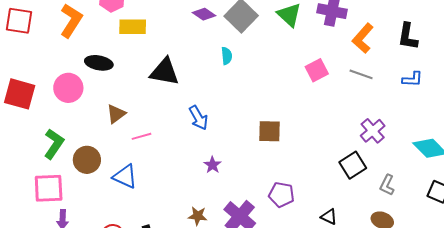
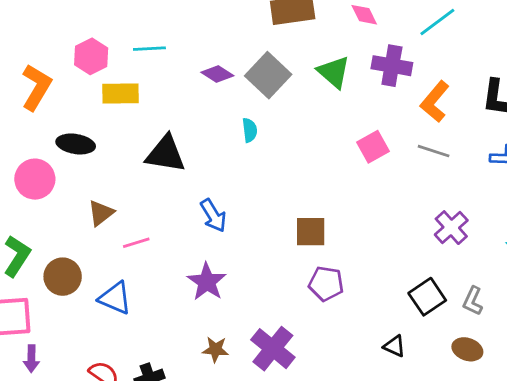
purple star: (212, 165) -> (207, 282), moved, size x1.6
black square: (353, 165) -> (427, 297), moved
purple pentagon: (281, 195) -> (326, 284), moved

